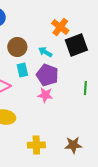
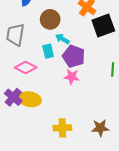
brown circle: (17, 47) -> (50, 19), moved
cyan arrow: (45, 52) -> (62, 39), moved

